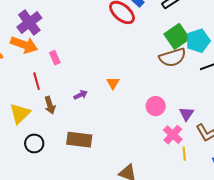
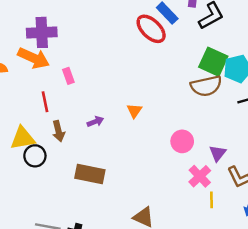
purple cross: (29, 23) -> (42, 32), turned 30
green square: (177, 36) -> (213, 62), turned -35
yellow triangle: (20, 114) -> (23, 138), turned 30
black circle: (34, 143) -> (35, 156), moved

